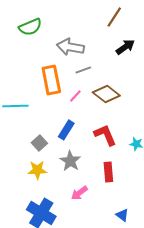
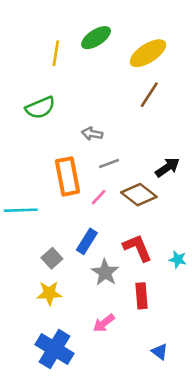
gray arrow: (70, 47) -> (92, 134), size x0.6
black arrow: (125, 47) -> (167, 167), moved
gray star: (70, 161) -> (105, 272), moved

